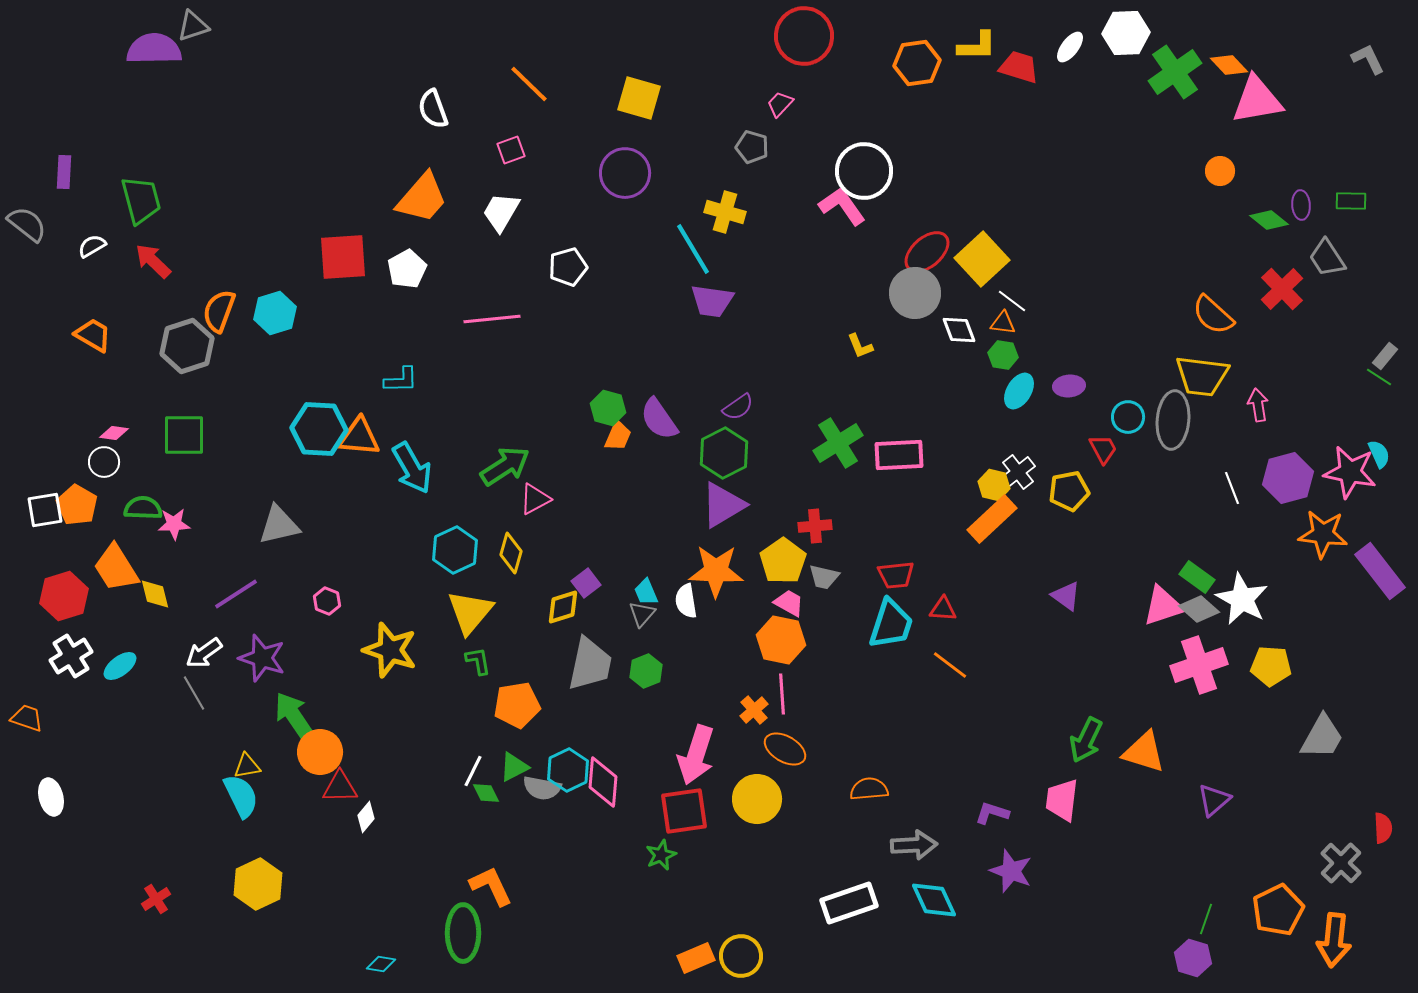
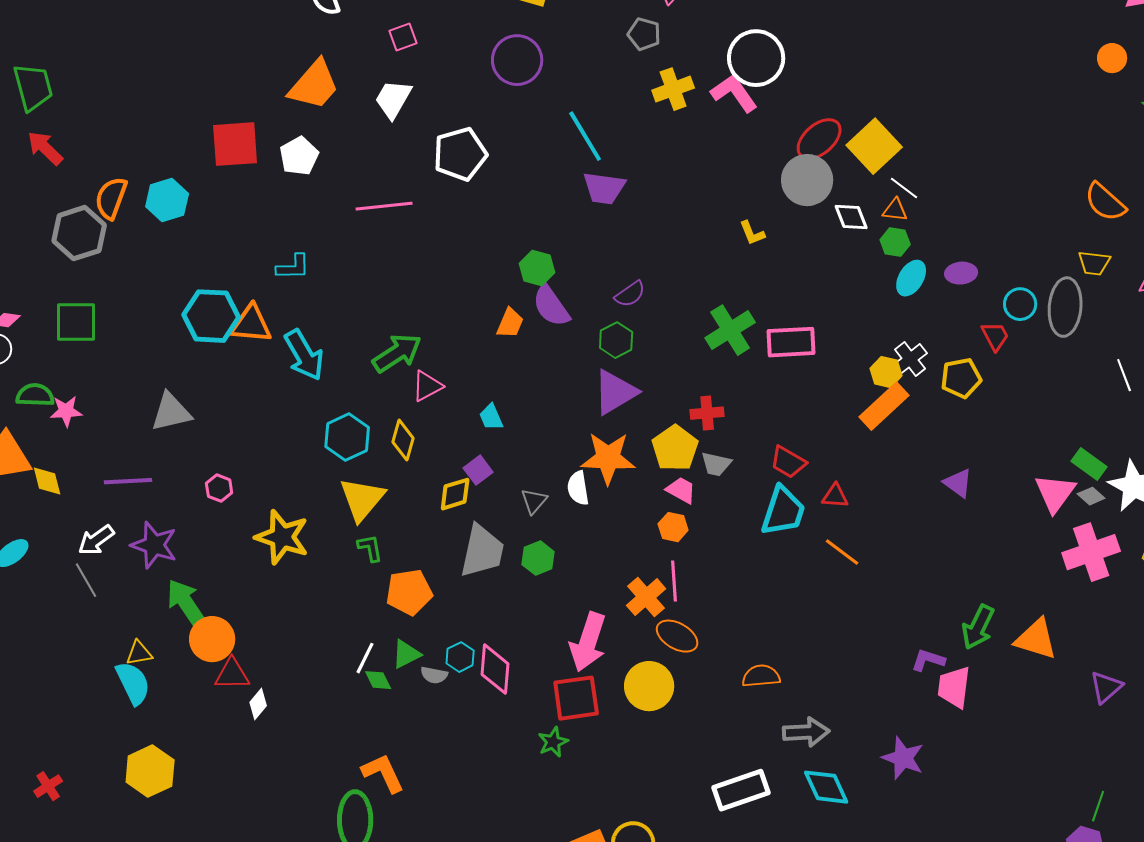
yellow cross: (725, 212) -> (673, 89), moved, turned -36
white pentagon: (568, 267) -> (460, 154), size x1.4
yellow trapezoid: (1202, 376) -> (1094, 263), size x0.6
green hexagon: (608, 408) -> (537, 268), moved
green hexagon: (724, 453) -> (616, 340), size x0.7
red trapezoid: (896, 575) -> (788, 462), turned 36
cyan trapezoid: (646, 592) -> (491, 417), moved
purple line: (236, 594) -> (128, 481), turned 30
pink triangle: (1163, 606) -> (1055, 493), turned -36
gray diamond: (1199, 609) -> (1091, 496), size x0.7
orange hexagon: (781, 640) -> (673, 527), size x0.6
orange cross: (754, 710) -> (646, 597), size x1.4
cyan hexagon: (568, 770) -> (460, 657), size x0.7
gray semicircle: (542, 788) -> (434, 675), size x0.7
purple L-shape: (992, 813) -> (928, 660), moved

